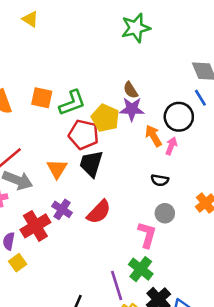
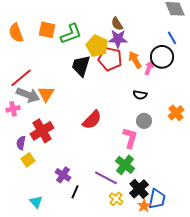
blue line: (200, 98) -> (172, 38), moved
black circle: (179, 117) -> (162, 57), moved
red pentagon: (84, 135) -> (110, 59), moved
black trapezoid: (91, 164) -> (81, 66), moved
orange triangle: (57, 169) -> (46, 94), moved
purple cross: (62, 209) -> (63, 175), moved
purple line: (117, 286) -> (106, 178), turned -45

